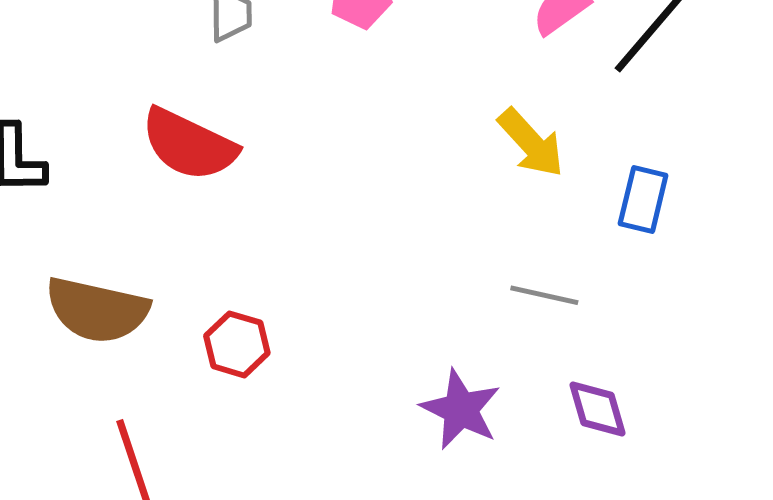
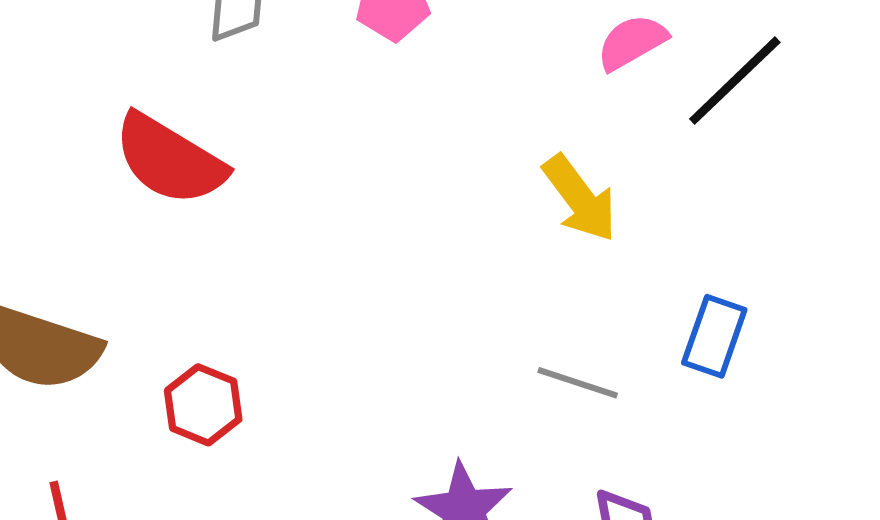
blue rectangle: (643, 199) -> (714, 336), moved

